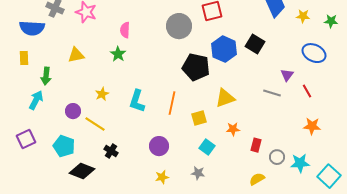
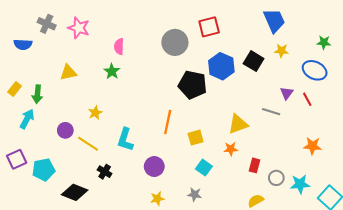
yellow star: (303, 16) -> (281, 51), moved
green star: (331, 21) -> (324, 42), moved
blue semicircle: (32, 28) -> (23, 44), size x0.7
yellow rectangle: (24, 58) -> (15, 89), moved, turned 40
red line: (307, 91) -> (307, 99), moved
yellow triangle: (225, 98) -> (238, 124), moved
cyan L-shape: (137, 101) -> (125, 140), moved
cyan pentagon: (64, 146) -> (44, 170), moved, turned -30

